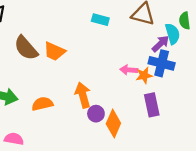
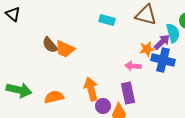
brown semicircle: (26, 48) -> (50, 45), moved, size x0.7
orange star: (144, 75) -> (147, 49), moved
purple rectangle: (152, 105) -> (128, 93), moved

